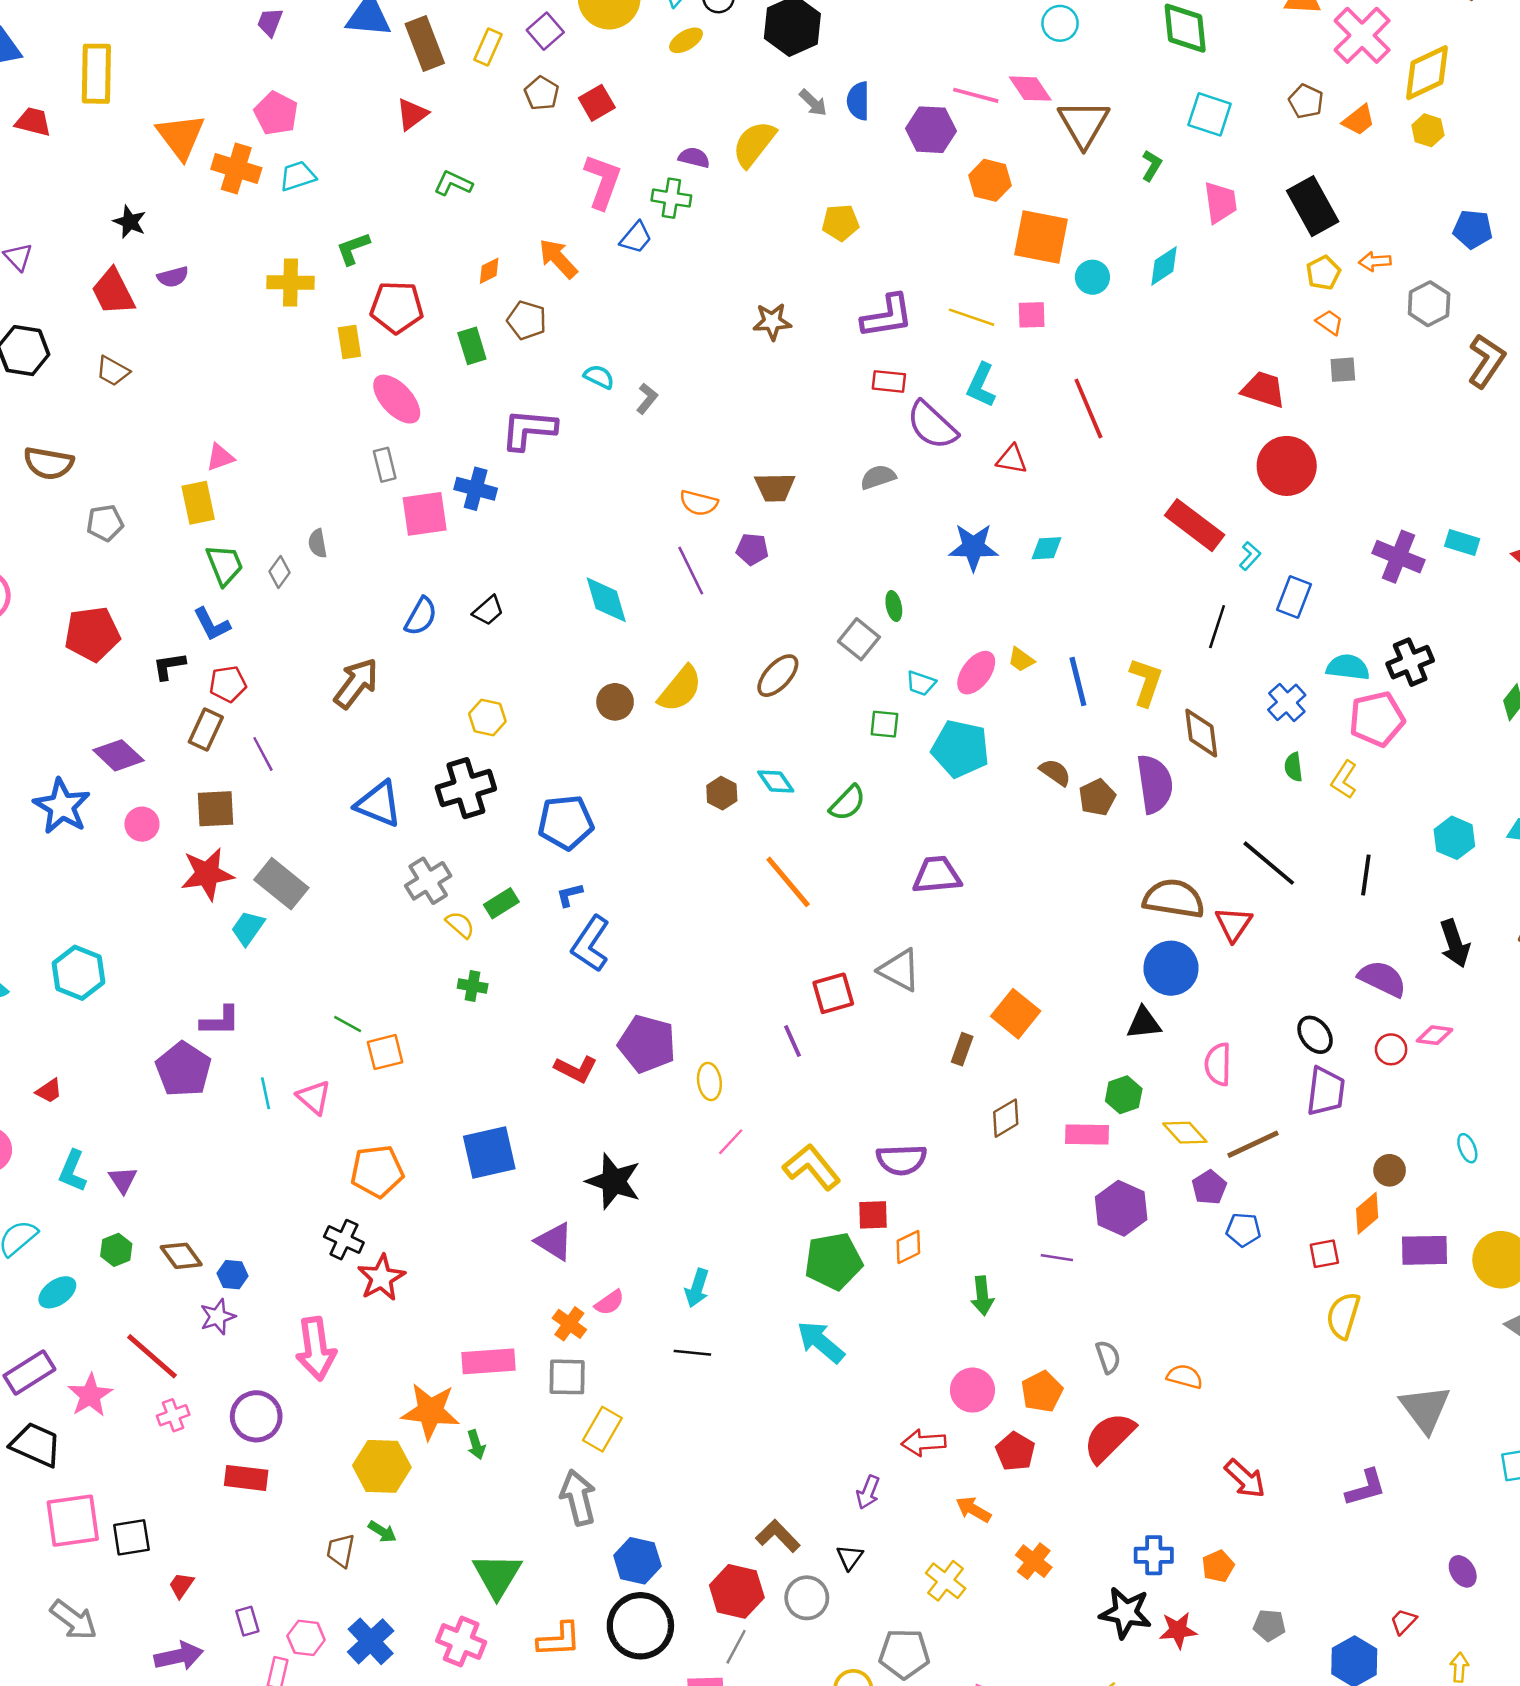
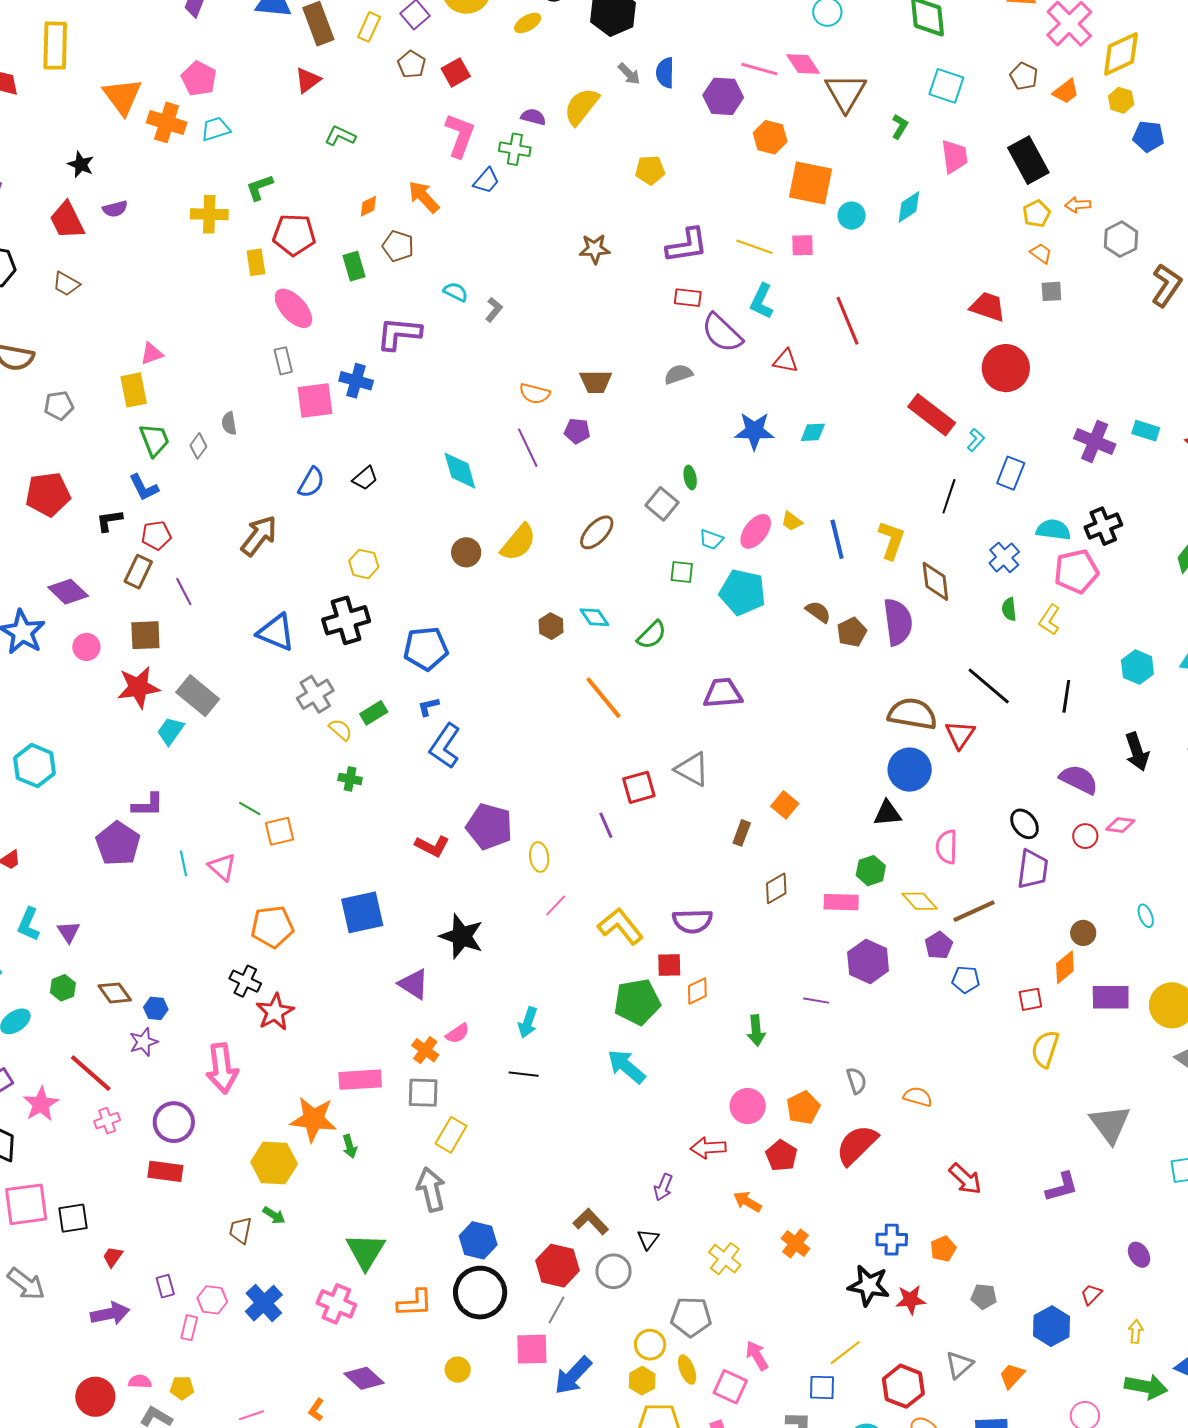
blue pentagon: (1473, 229) -> (1148, 136), moved
orange square: (1016, 1014) -> (785, 805), size x0.7

